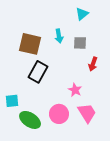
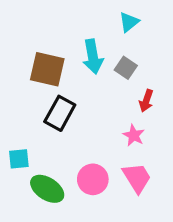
cyan arrow: (59, 36) -> (93, 57), size x1.5
gray square: (80, 43) -> (126, 68), turned 32
pink star: (75, 90) -> (134, 135), moved

